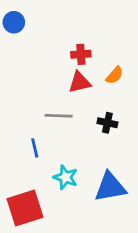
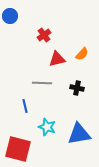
red cross: (81, 54) -> (44, 35), moved, turned -32
red square: (25, 208) -> (18, 149), turned 32

